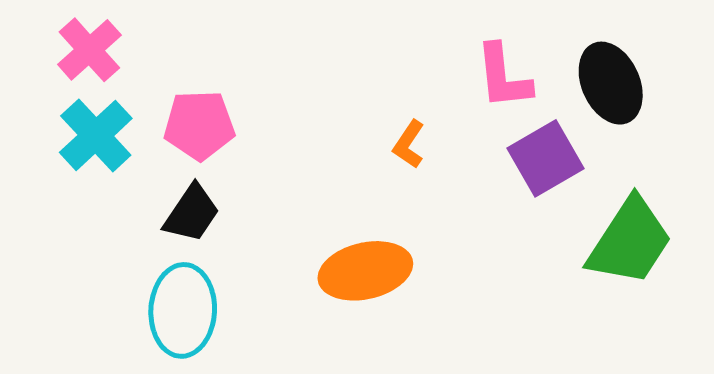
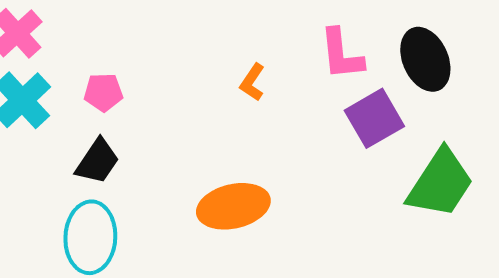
pink pentagon: (199, 125) -> (103, 92), size x0.7
orange L-shape: (409, 144) -> (252, 82), moved

